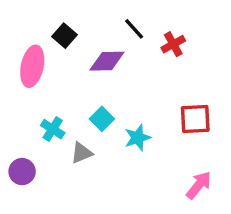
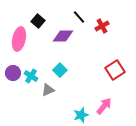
red square: (195, 119) -> (115, 70), turned -30
cyan star: (138, 138) -> (81, 115), moved
purple circle: (22, 172) -> (13, 73), moved
pink arrow: (199, 185) -> (104, 106), moved

